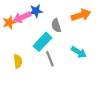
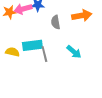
cyan rectangle: (43, 42) -> (32, 45), moved, turned 30
yellow semicircle: (18, 61) -> (12, 52), turned -80

